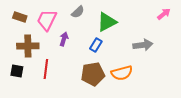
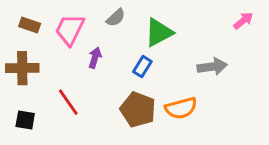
brown cross: (28, 46) -> (22, 68), moved
red line: (46, 69) -> (68, 102), turned -42
black square: (17, 71) -> (25, 120), moved
brown pentagon: (93, 74) -> (138, 110), turned 30

